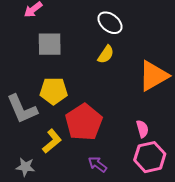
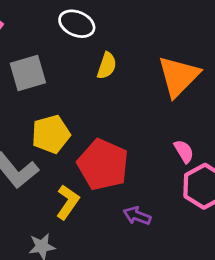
white ellipse: (110, 23) -> (77, 24), moved

